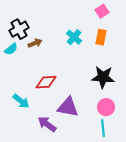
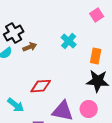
orange rectangle: (101, 37) -> (96, 56), moved
pink circle: (106, 107) -> (89, 109), moved

